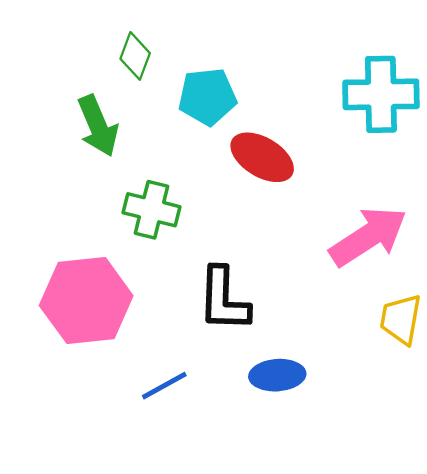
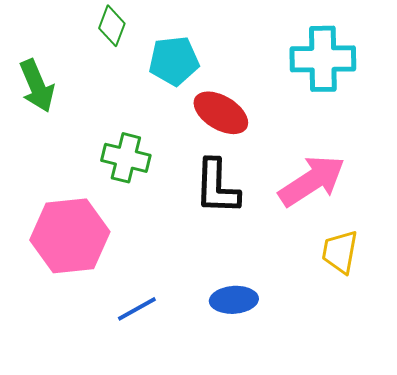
green arrow: (98, 126) -> (37, 86), moved
black L-shape: (224, 299) -> (217, 187), moved

